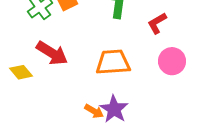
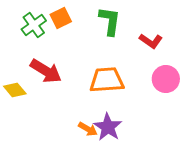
red L-shape: (157, 23) -> (151, 41), turned -115

